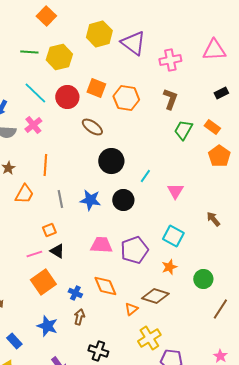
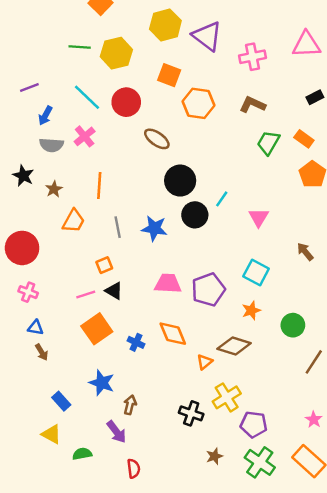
orange square: (96, 88) -> (169, 75), moved
brown L-shape: (170, 99) -> (252, 105), turned -85
black circle: (123, 200) -> (195, 215), moved
brown arrow: (79, 317) -> (130, 405), moved
black cross: (98, 351) -> (191, 413), moved

